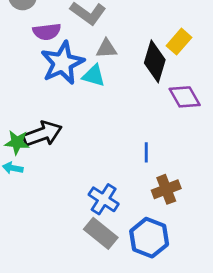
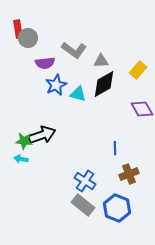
gray triangle: (106, 49) -> (101, 61), moved
black diamond: (155, 61) -> (104, 84), moved, turned 44
blue star: (62, 63) -> (56, 85), size x0.7

